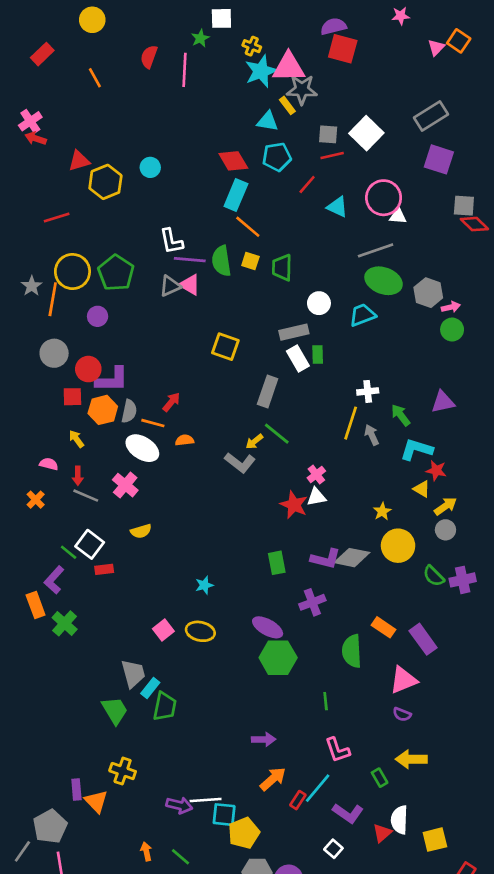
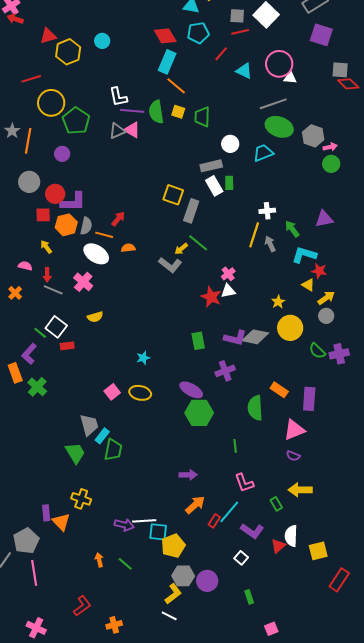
yellow circle: (72, 272) -> (51, 103), moved
yellow square: (225, 347) -> (173, 195), moved
purple rectangle: (423, 639) -> (309, 399), turned 40

